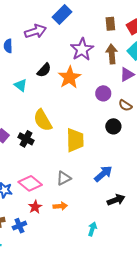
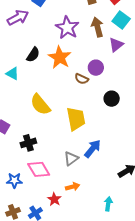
brown semicircle: (125, 105) -> (82, 79), moved
black cross: (26, 139) -> (28, 143), moved, turned -35
blue arrow: (103, 174) -> (93, 149), moved
pink diamond: (30, 183) -> (39, 169), turned 30
red star: (35, 207) -> (54, 199), moved

